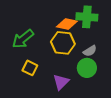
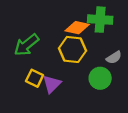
gray semicircle: (90, 51) -> (114, 58), moved
purple triangle: (61, 82) -> (52, 84), moved

